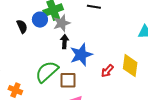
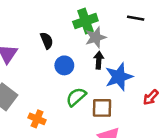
blue circle: (40, 20) -> (64, 65), moved
green semicircle: (47, 72) -> (76, 97), size x0.7

